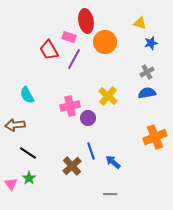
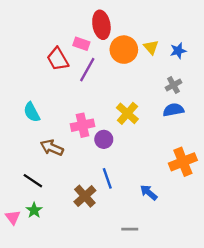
yellow triangle: (140, 23) -> (151, 47), moved, turned 32
brown arrow: (15, 125) -> (52, 148), moved, turned 30
blue arrow: (113, 162) -> (149, 193), moved

